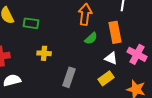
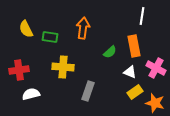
orange arrow: (85, 14) -> (83, 28), moved
yellow cross: (44, 53) -> (63, 67), size x1.5
yellow rectangle: (106, 78) -> (135, 92), moved

